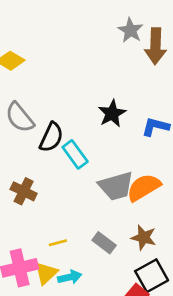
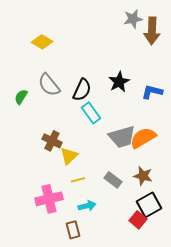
gray star: (130, 30) -> (133, 19), turned 30
black semicircle: (51, 137) -> (82, 90), moved
yellow triangle: (46, 273) -> (69, 156), moved

